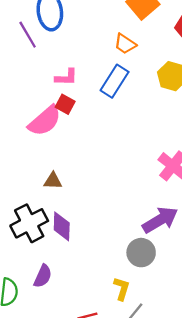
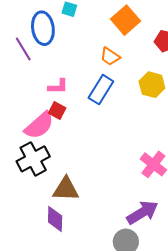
brown triangle: (53, 181) -> (66, 189), moved, size x1.6
black cross: (29, 223) -> (33, 159), moved

